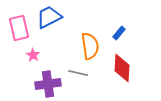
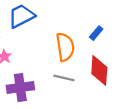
gray line: (78, 73) -> (64, 78), moved

